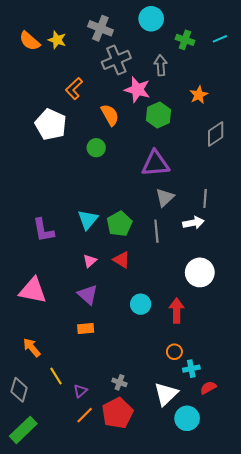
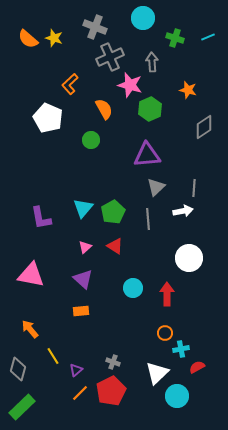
orange star: (199, 95) -> (188, 90), turned -30

